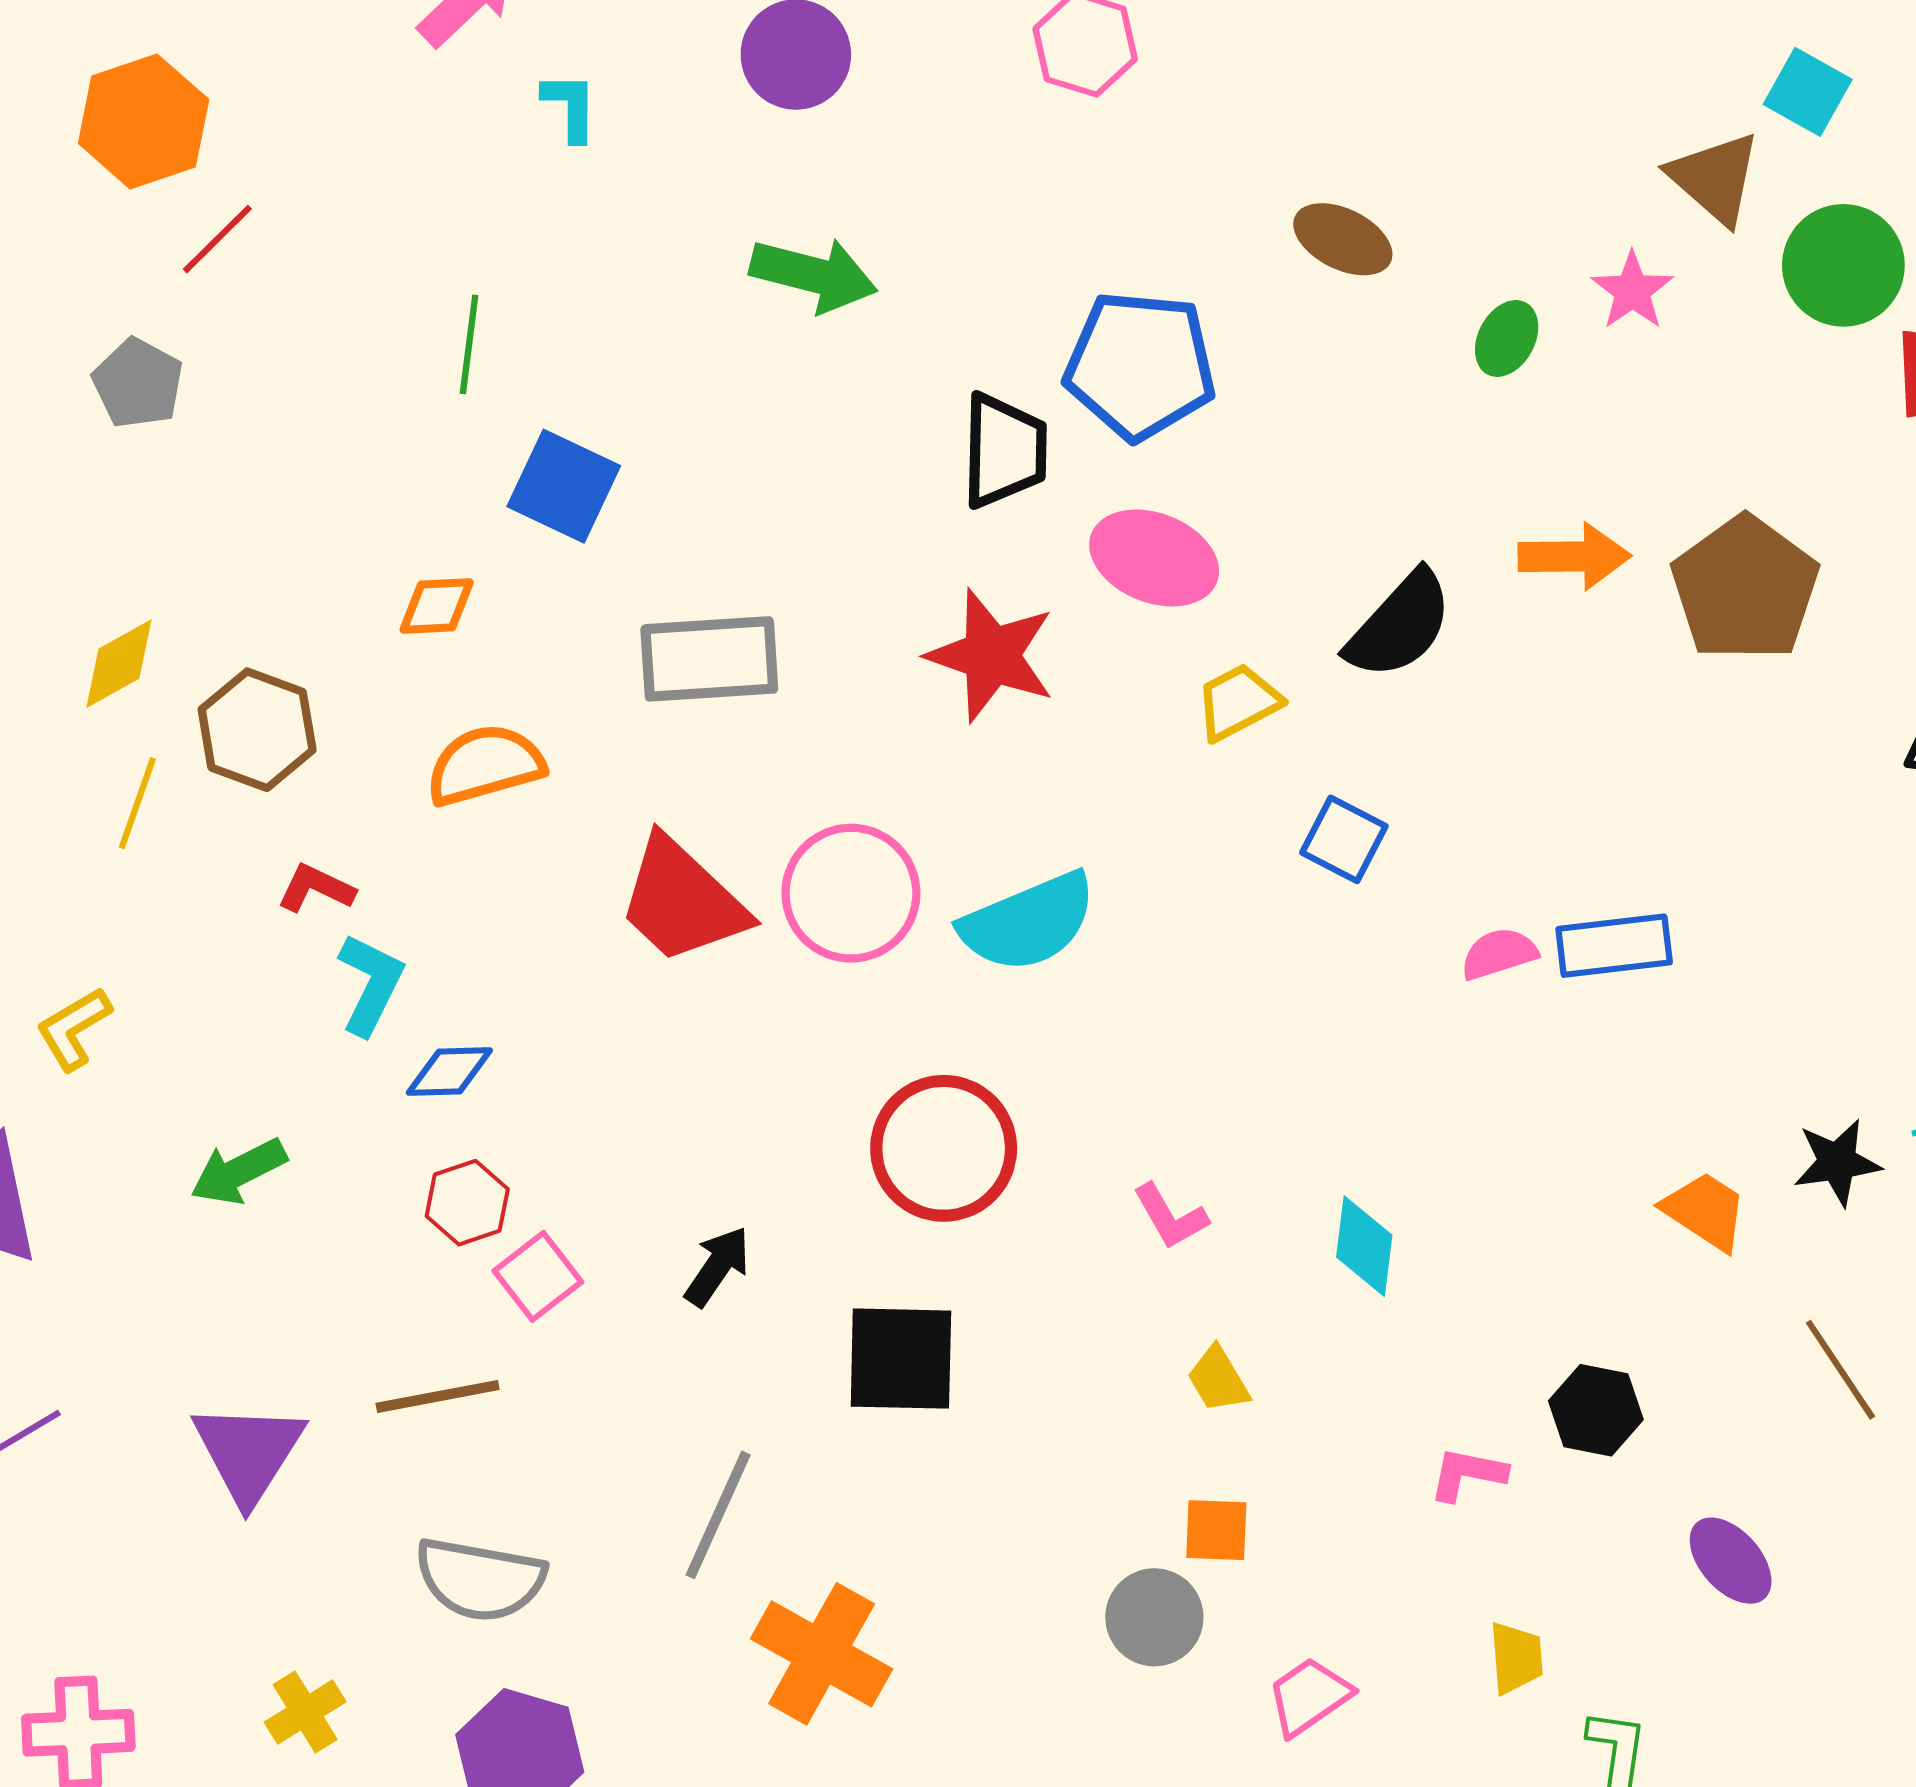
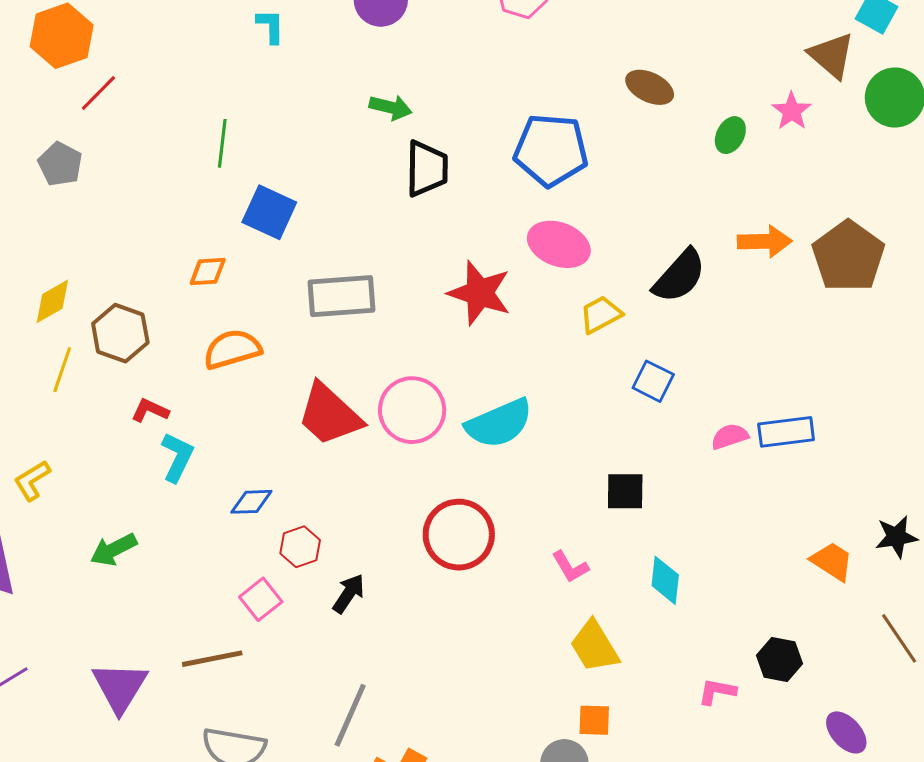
green arrow: (814, 275) -> (391, 107), size x0.7
black trapezoid: (1004, 451) -> (427, 169), moved
blue diamond: (449, 1072) -> (251, 502), moved
red hexagon: (467, 1203) -> (300, 547), moved
black square: (901, 1359) -> (625, 491), moved, size x0.7
yellow trapezoid: (1218, 1379) -> (594, 646), size x1.6

